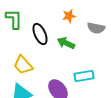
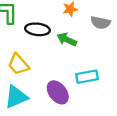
black ellipse: (40, 34) -> (37, 29), turned -60

